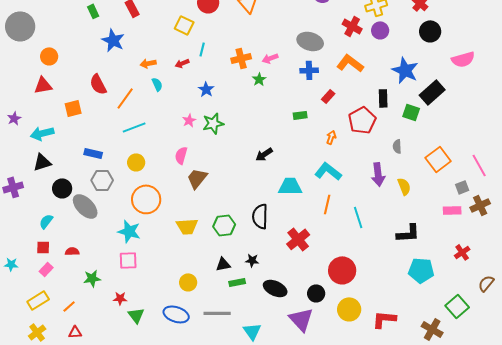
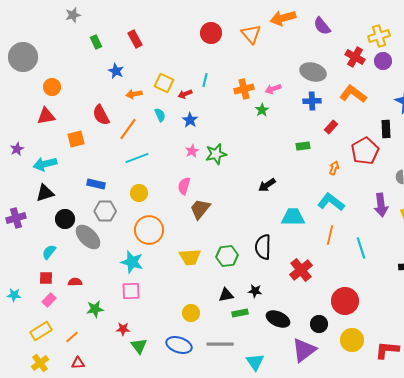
yellow square: (184, 25) -> (164, 83), moved
blue star: (113, 40) -> (116, 71), size x0.7
orange arrow: (148, 63) -> (134, 94), moved
blue star: (206, 89) -> (190, 120), moved
purple triangle: (301, 319) -> (304, 350), turned 36

